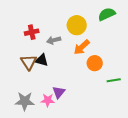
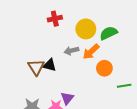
green semicircle: (107, 14) -> (109, 33), moved
red cross: (32, 32) -> (55, 19), moved
gray arrow: (54, 40) -> (71, 51), moved

